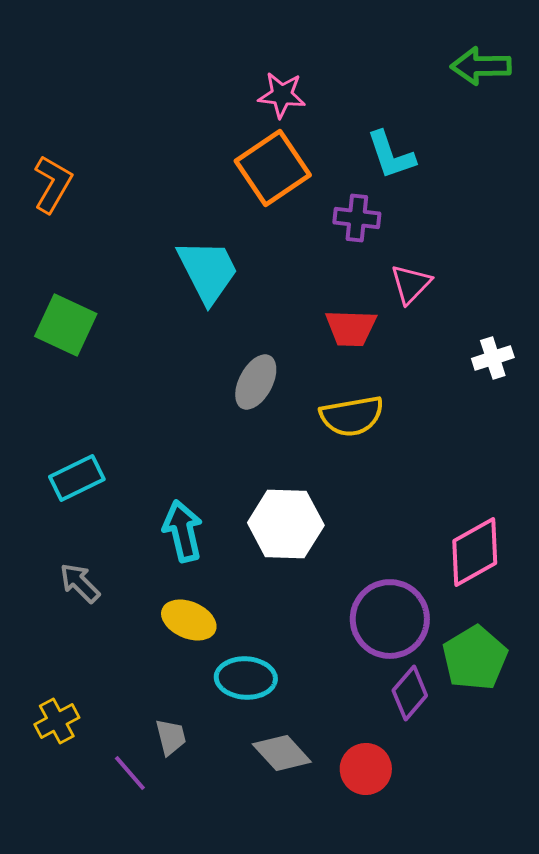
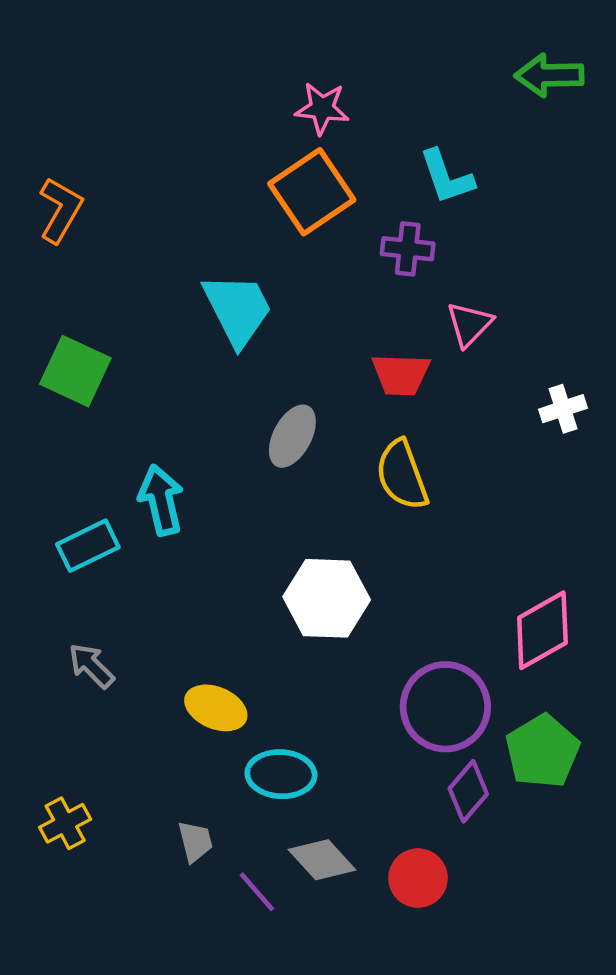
yellow semicircle: (352, 416) -> (402, 475), turned 80
cyan arrow: (183, 531) -> (161, 500), moved
purple line: (130, 773) -> (257, 892), moved

